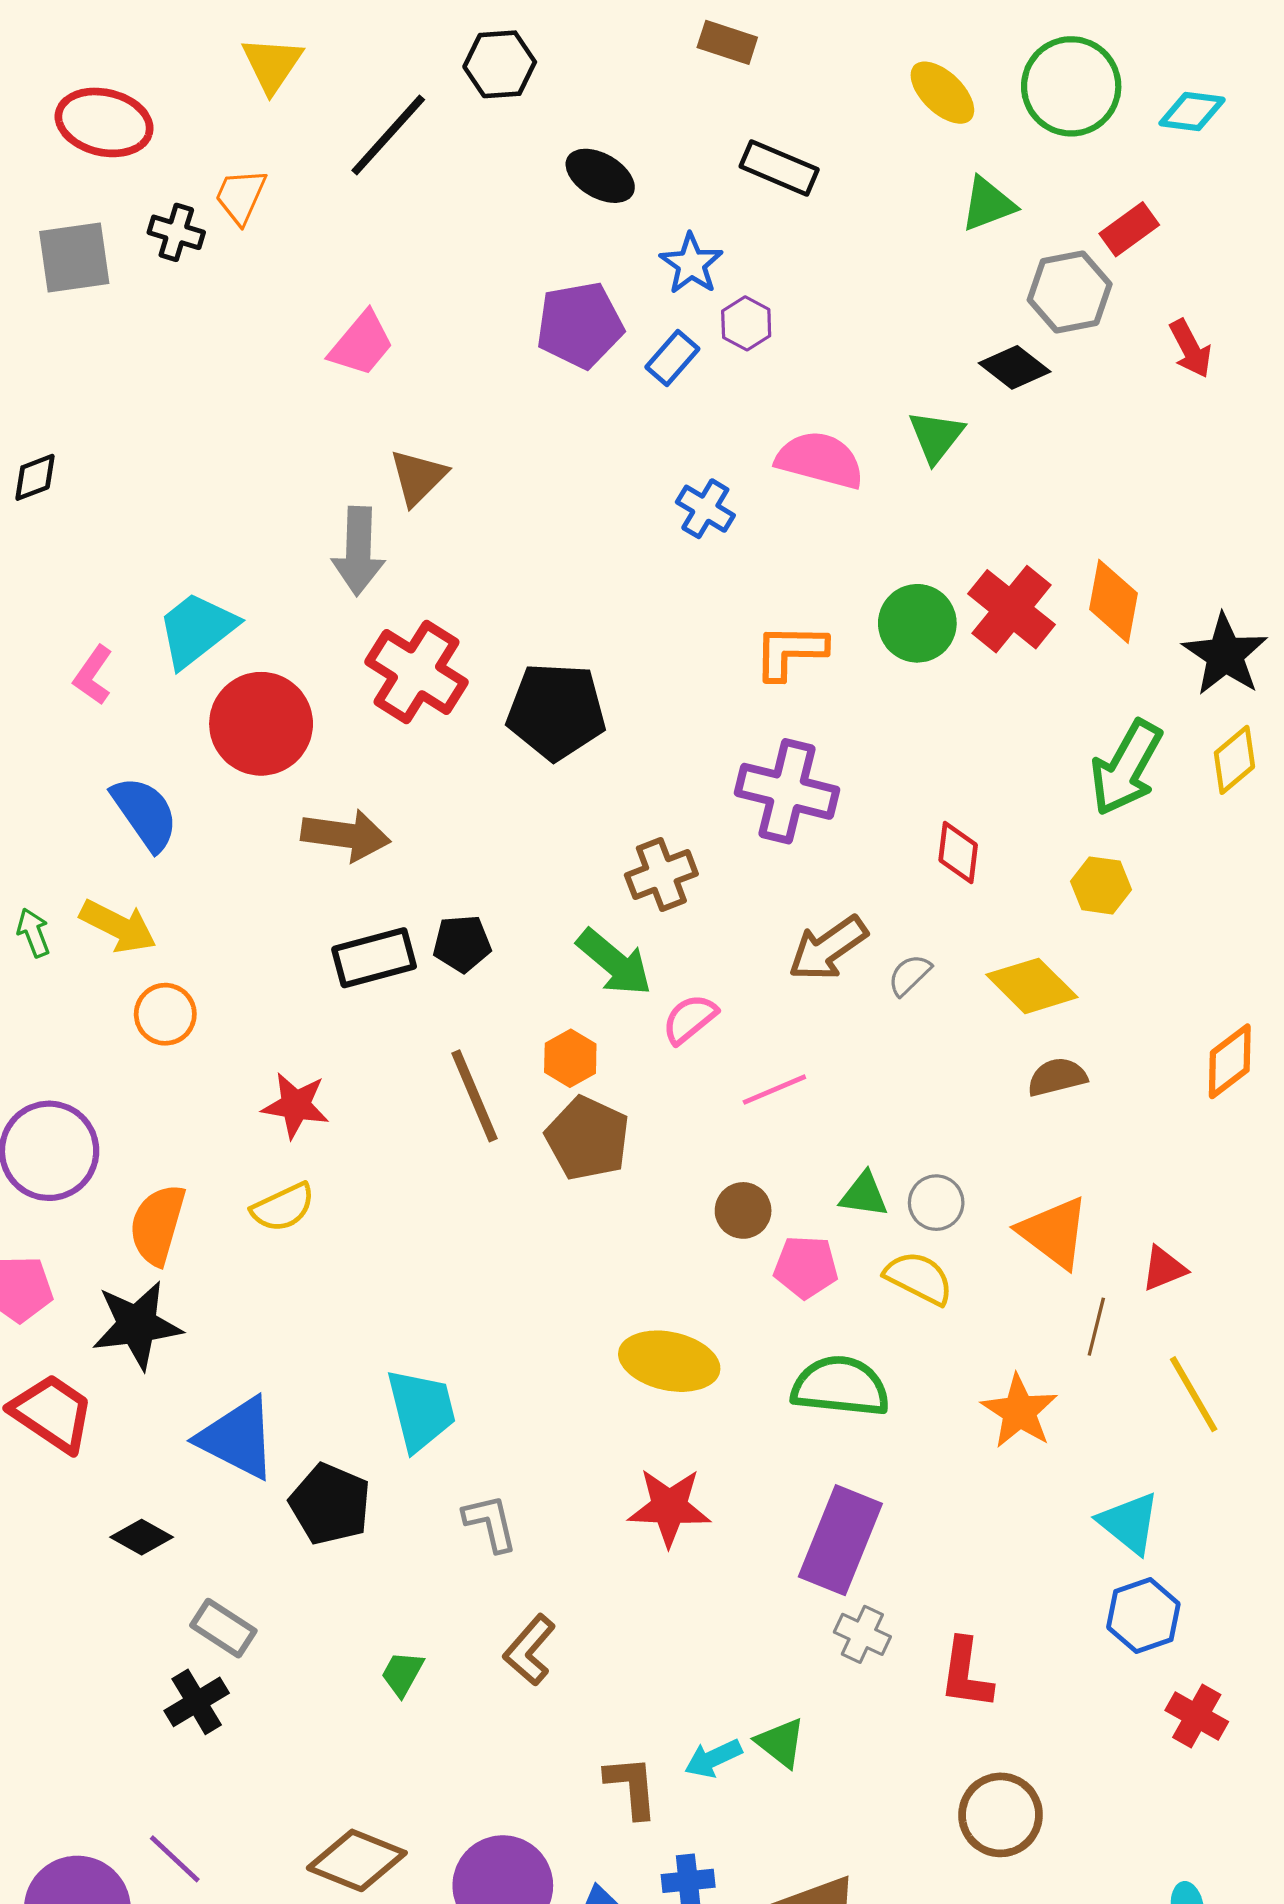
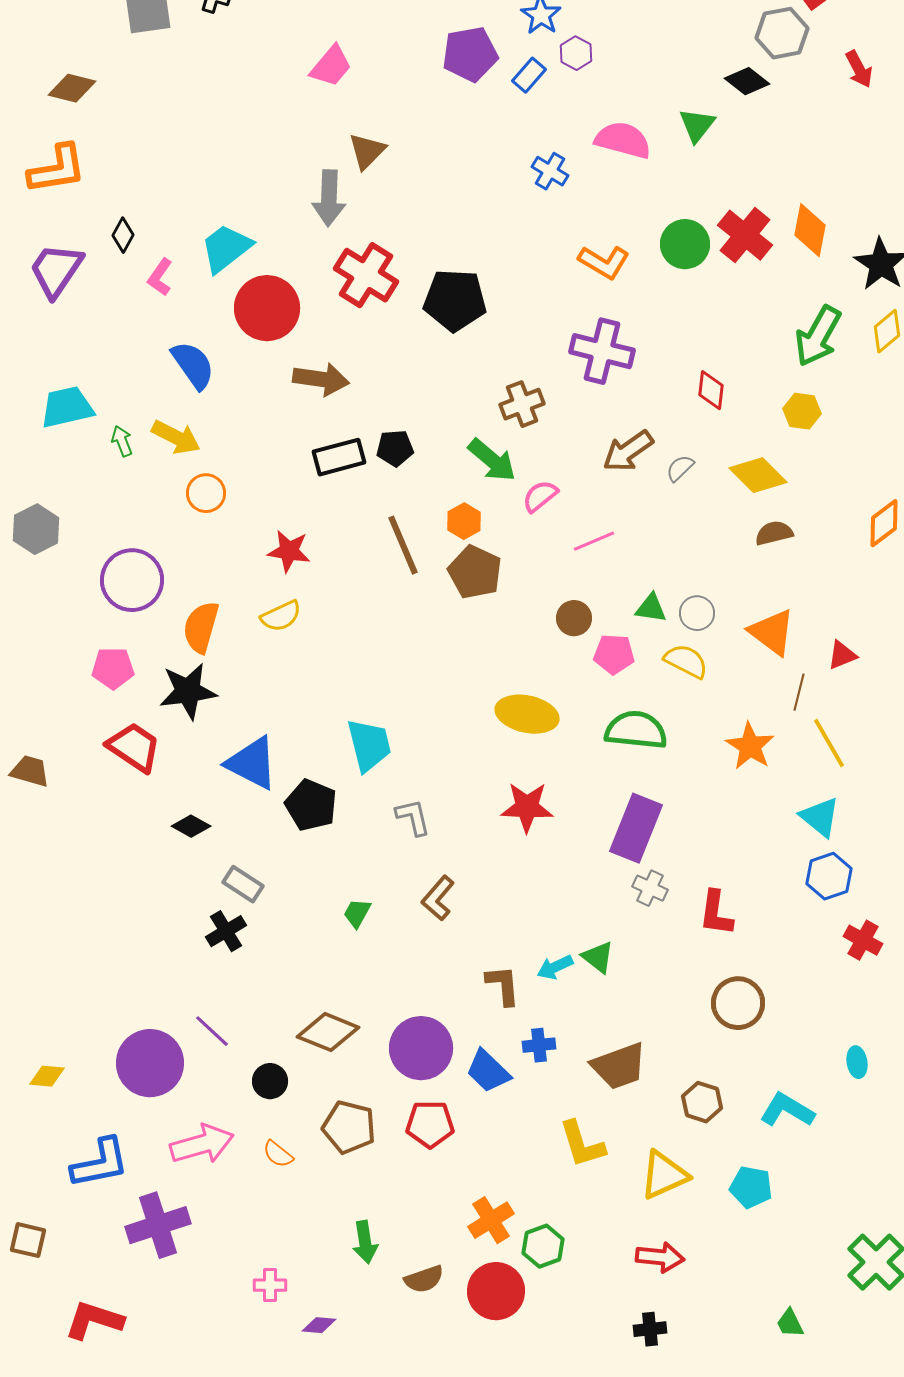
black diamond: (35, 477) -> (123, 235), moved, turned -40
orange L-shape: (790, 652) -> (604, 262), turned -150
yellow line: (1194, 1394) -> (829, 743), moved

